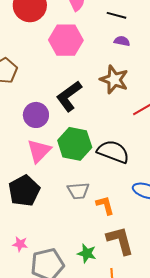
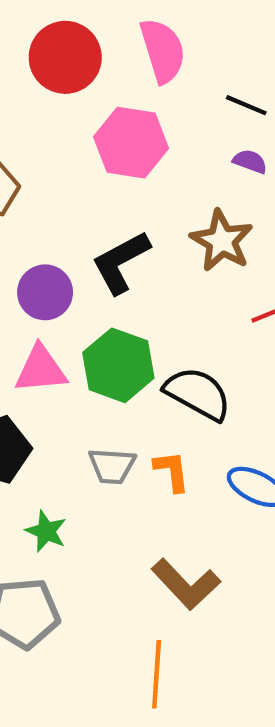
pink triangle: (39, 151) -> (41, 369), turned 32
orange L-shape: (105, 205) -> (172, 471), moved
brown L-shape: (120, 240) -> (186, 584), turned 144
green star: (87, 253) -> (46, 531), moved

